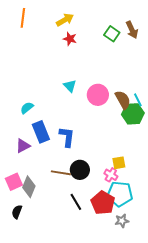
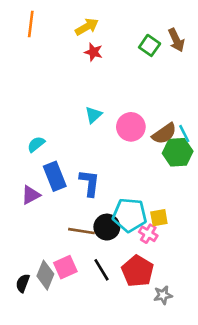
cyan triangle: (70, 86) -> (93, 115), turned 32
brown semicircle: (123, 100) -> (164, 134), turned 84
pink square: (14, 182) -> (65, 267), moved
gray diamond: (29, 187) -> (45, 275), moved
cyan pentagon: (120, 194) -> (130, 215), moved

